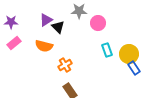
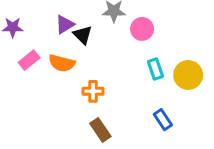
pink rectangle: (14, 43) -> (29, 60), moved
orange cross: (65, 65) -> (93, 91), turned 32
blue rectangle: (134, 68) -> (163, 120), moved

